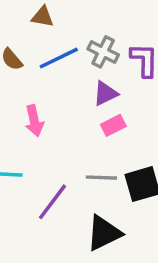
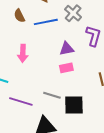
gray cross: (103, 52) -> (73, 13), moved
purple line: (52, 202) -> (21, 102), turned 55

